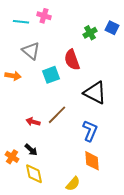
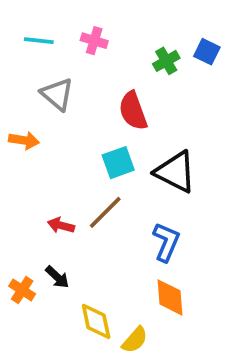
pink cross: (44, 16) -> (94, 41), moved
cyan square: (51, 75) -> (118, 163), moved
yellow diamond: (34, 174) -> (96, 321), moved

